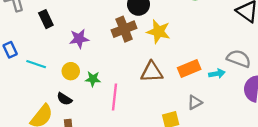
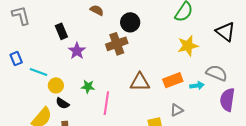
black rectangle: (46, 19) -> (61, 31), moved
yellow star: (158, 32) -> (188, 46), moved, turned -30
purple star: (79, 39) -> (77, 51), turned -30
yellow circle: (71, 71) -> (56, 85), moved

